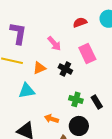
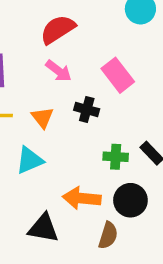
red semicircle: (80, 22) -> (58, 29), moved, size x1.5
orange triangle: (39, 68) -> (42, 117), turned -32
orange arrow: (51, 119) -> (82, 198), size x1.5

